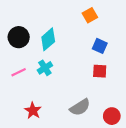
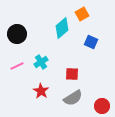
cyan diamond: (48, 39) -> (62, 28), moved
red square: (100, 71) -> (72, 74), moved
red star: (33, 111) -> (41, 91), moved

